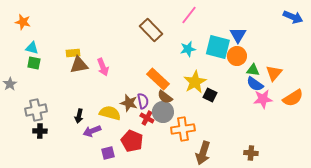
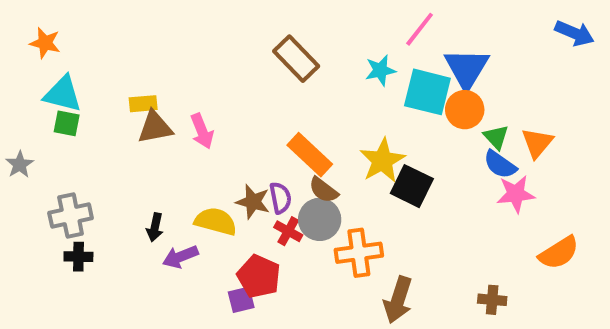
pink line: (189, 15) -> (420, 29), moved
blue triangle: (238, 35) -> (467, 68), size x1.4
cyan triangle: (32, 48) -> (63, 94), size x1.5
cyan star: (188, 49) -> (380, 70), moved
green triangle: (253, 70) -> (496, 137), turned 40
black square: (210, 95) -> (412, 186), size x1.5
orange semicircle: (293, 98) -> (559, 253), moved
purple square: (108, 153) -> (241, 300), moved

